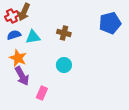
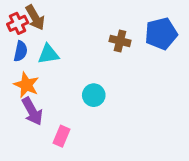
brown arrow: (24, 12) -> (35, 18), turned -54
brown cross: (64, 33) -> (120, 41), moved
blue semicircle: (14, 35) -> (21, 51), turned 120

